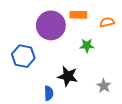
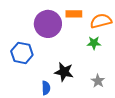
orange semicircle: (107, 22) -> (101, 21), size x1.5
green star: (87, 46) -> (94, 43), moved

